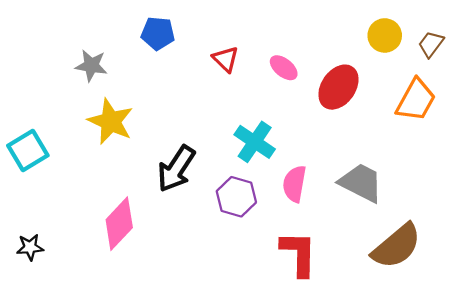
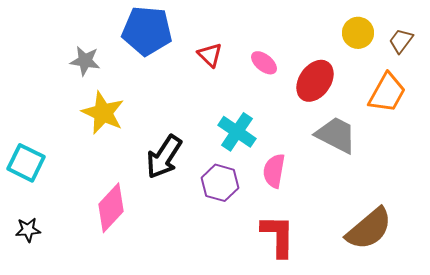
blue pentagon: (158, 33) -> (147, 31), size x1.6
cyan square: (28, 150) -> (26, 163), moved, turned -33
gray trapezoid: (361, 183) -> (336, 135), moved

